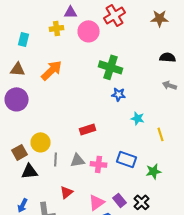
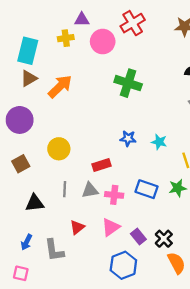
cyan rectangle: (24, 39) -> (28, 51), size x1.6
brown triangle: (18, 69) -> (29, 78), moved, turned -35
blue star: (118, 94) -> (128, 138), moved
red rectangle: (88, 129) -> (101, 165), moved
yellow circle: (40, 142) -> (59, 149), moved
brown square: (20, 152) -> (21, 164), moved
green star: (154, 171) -> (178, 188), moved
pink triangle: (96, 202) -> (111, 227), moved

